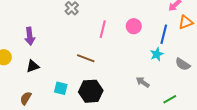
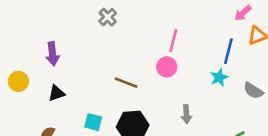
pink circle: (134, 26) -> (167, 67), moved
pink line: (103, 29) -> (173, 41), moved
gray arrow: (143, 82) -> (186, 114), moved, turned -128

